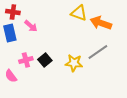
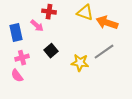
red cross: (13, 12) -> (49, 12), moved
pink cross: (26, 60) -> (22, 58), moved
black square: (45, 60) -> (51, 51), moved

